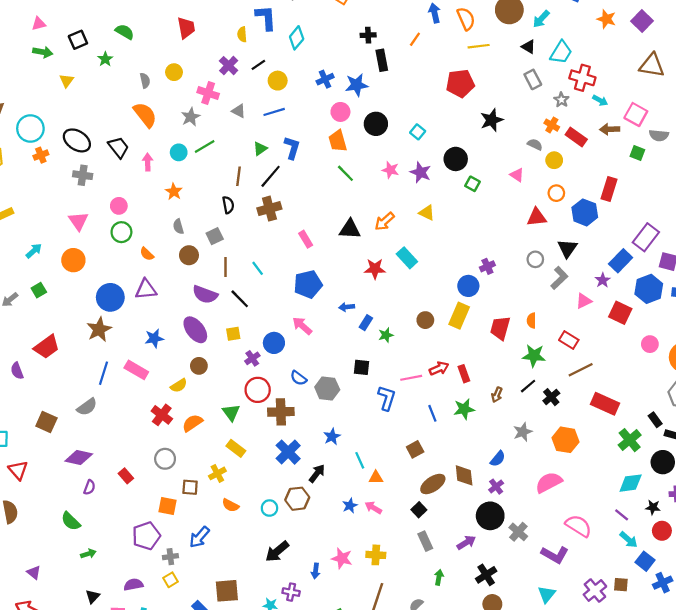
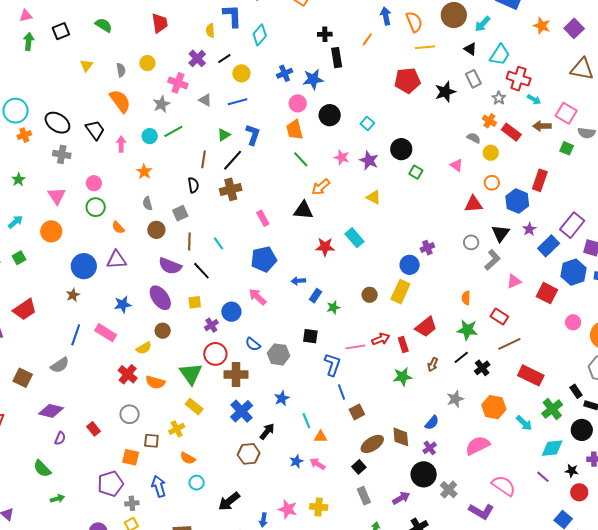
green arrow: (43, 52) -> (29, 42), turned -96
green star: (105, 59) -> (18, 180), moved
yellow triangle: (67, 81) -> (86, 65), moved
black star: (492, 120) -> (445, 92), moved
orange arrow: (385, 221) -> (321, 187), moved
purple star: (603, 280) -> (529, 229), moved
red trapezoid: (500, 328) -> (426, 327), moved, turned -145
brown star: (99, 329) -> (73, 295), size x0.6
green triangle: (231, 412) -> (191, 374), size x1.4
blue line: (432, 413) -> (341, 392), moved
orange semicircle: (192, 423) -> (155, 382), turned -132
cyan circle: (269, 508) -> (197, 483), moved
blue arrow: (199, 537) -> (159, 486), turned 120
cyan arrow: (629, 540) -> (524, 423), moved

